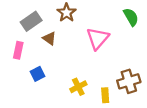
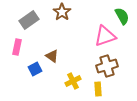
brown triangle: (49, 38) -> (52, 56), moved
pink triangle: (98, 38) -> (105, 36), moved, turned 30
brown cross: (129, 81) -> (107, 66), moved

